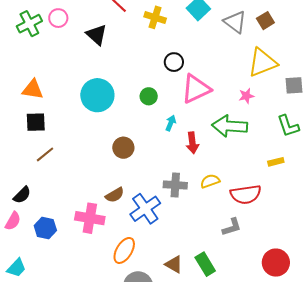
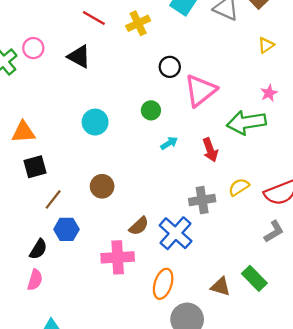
yellow cross: (155, 17) -> (138, 23), turned -30
yellow triangle: (262, 63) -> (266, 45), size x0.5
cyan circle: (97, 95) -> (95, 122), size x0.7
pink star: (246, 96) -> (269, 93), moved
cyan arrow: (171, 123) -> (169, 143), moved, turned 49
brown circle: (123, 148) -> (102, 186), moved
blue hexagon: (45, 228) -> (66, 229), moved

